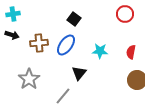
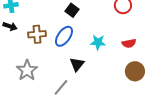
red semicircle: (131, 52) -> (129, 43), turned -112

